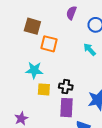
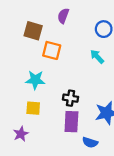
purple semicircle: (71, 13) -> (63, 16), moved
yellow square: (44, 89) -> (33, 108), moved

